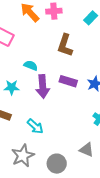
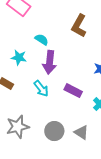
purple rectangle: (68, 81) -> (73, 91), moved
cyan arrow: (35, 126) -> (41, 89), moved
gray circle: (57, 164) -> (54, 131), moved

